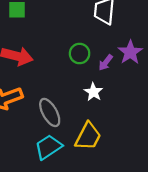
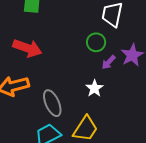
green circle: (80, 54) -> (96, 42), moved

